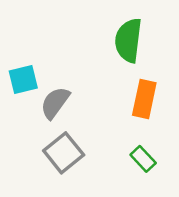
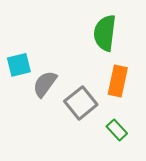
gray square: (64, 153) -> (81, 103), moved

